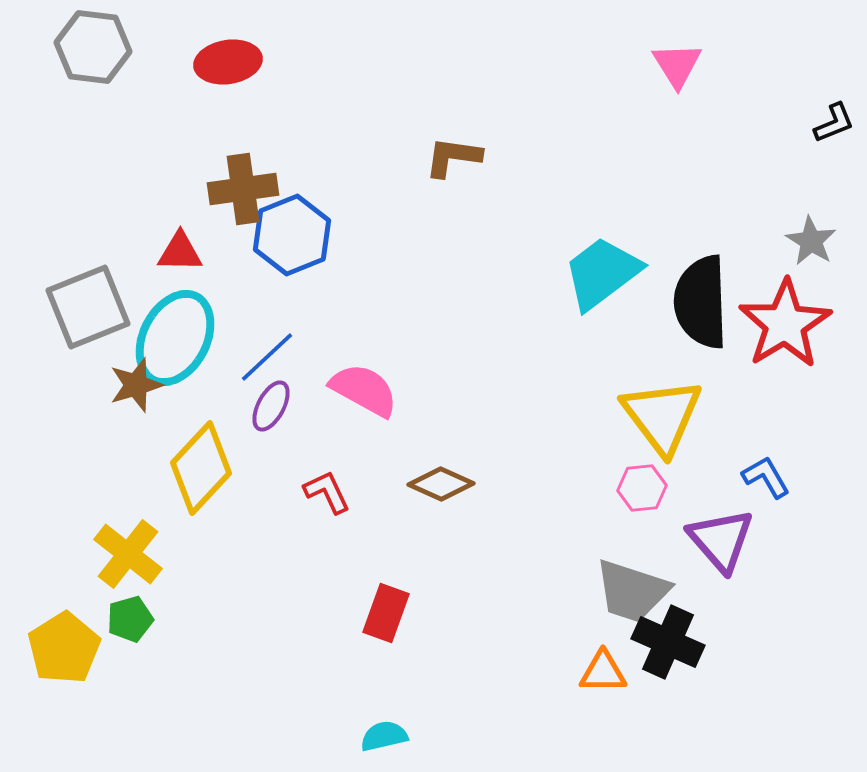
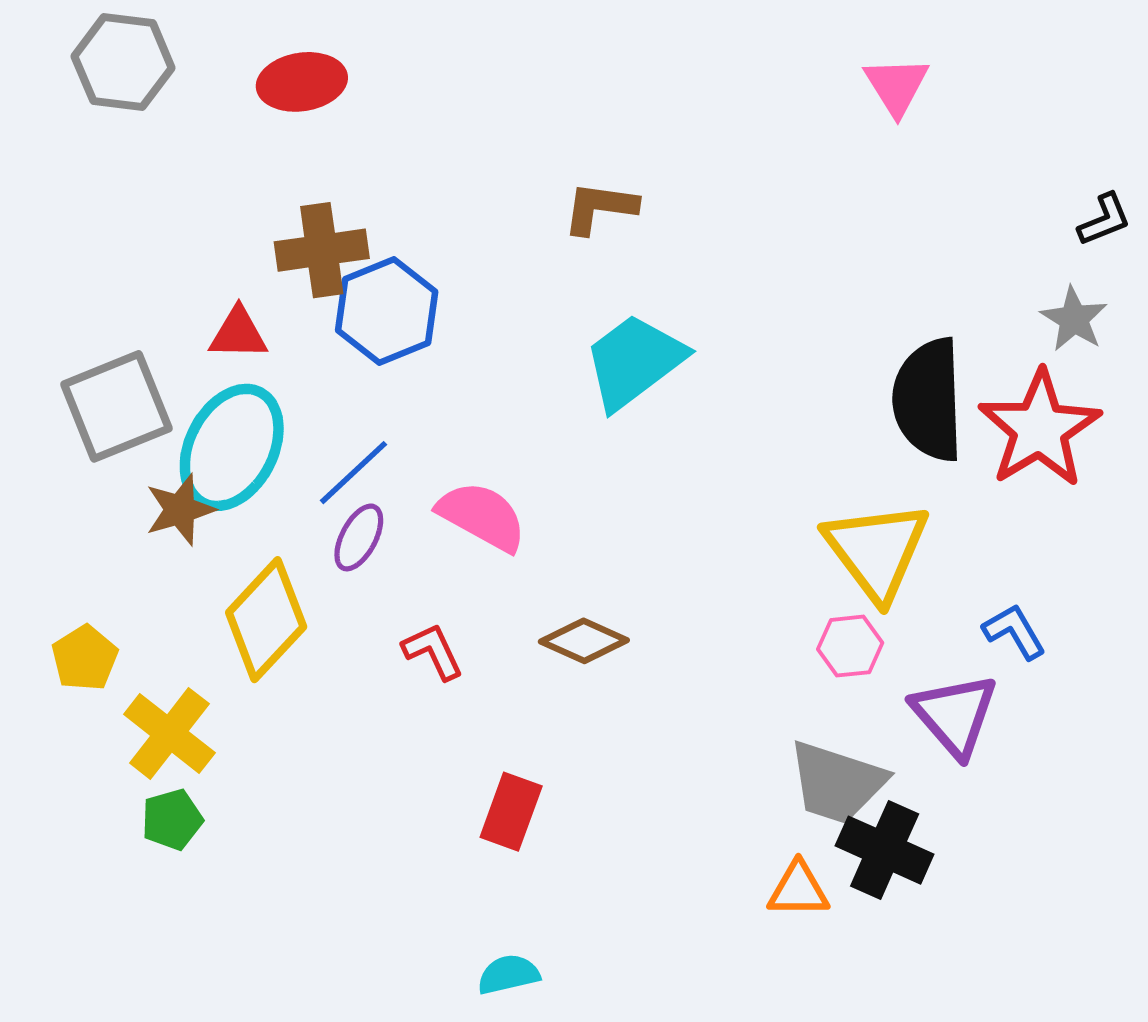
black L-shape: (834, 123) -> (1104, 220), moved
cyan trapezoid: (602, 273) -> (634, 361), moved
yellow pentagon: (64, 648) -> (85, 658), moved, size x0.7

